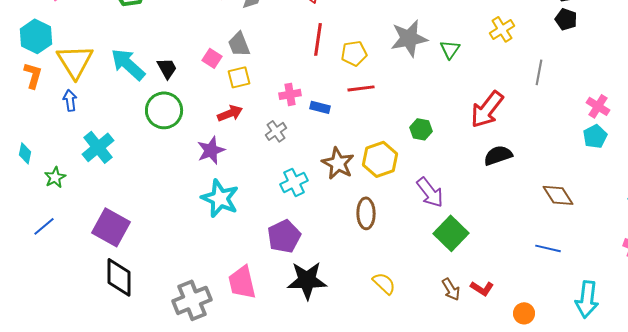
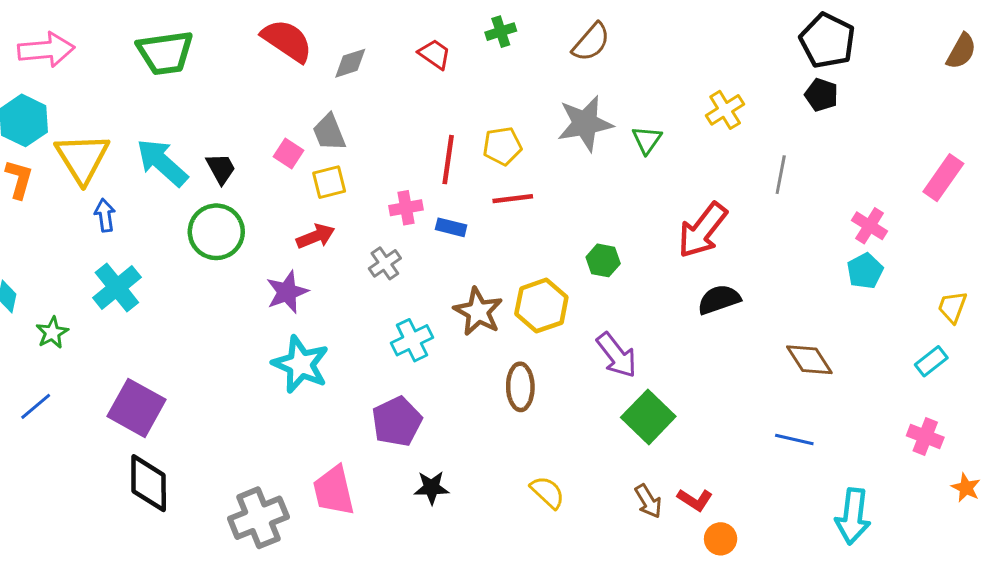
red line: (318, 39) -> (448, 160), moved
blue arrow: (70, 100) -> (105, 215), moved
black star: (307, 280) -> (432, 488), size x0.6
orange circle: (524, 313) -> (721, 539), moved

